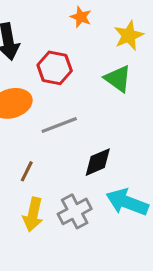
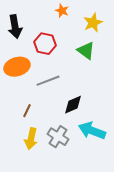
gray cross: (75, 211) -> (58, 137), turned -30

